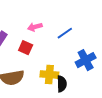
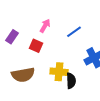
pink arrow: (35, 27) -> (45, 26), turned 136

